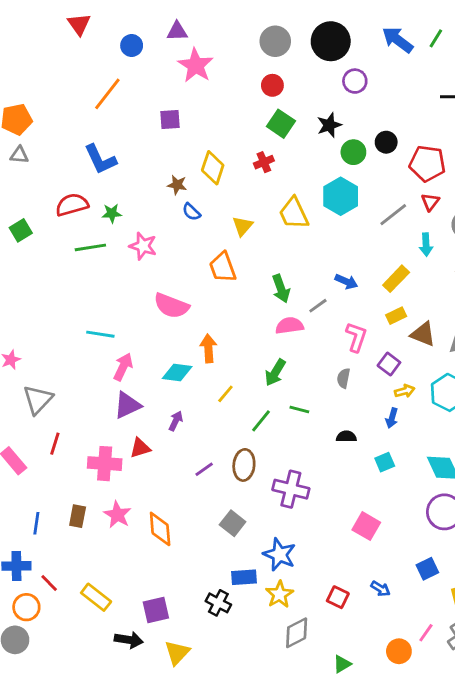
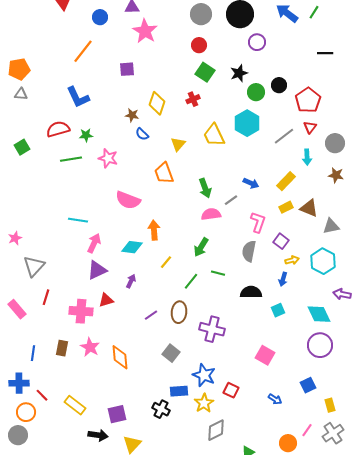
red pentagon: (427, 164) -> (308, 100), turned 30
brown triangle: (423, 334) -> (309, 208), moved
gray semicircle: (343, 378) -> (249, 251), size x1.5
black semicircle: (346, 437) -> (251, 292), size x1.5
red square: (338, 597) -> (231, 390), moved

